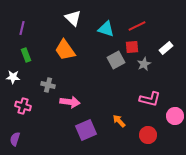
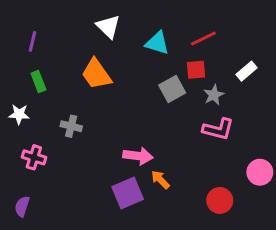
pink L-shape: (150, 99) -> (218, 129), moved
pink arrow: (70, 102) -> (138, 156), moved
orange arrow: (119, 121) -> (160, 180), moved

